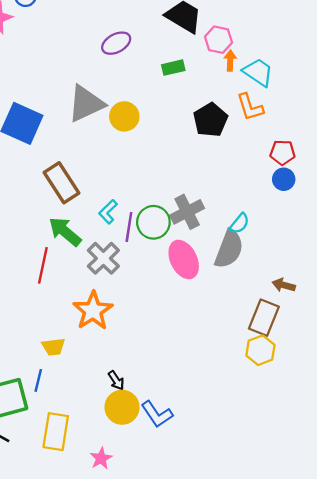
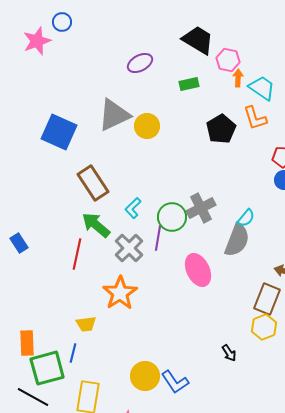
purple line: (129, 227) -> (158, 238), moved
pink ellipse: (184, 259) -> (198, 270), moved
black arrow: (116, 380) -> (229, 353), moved

